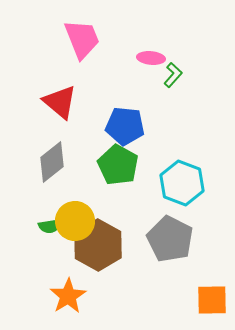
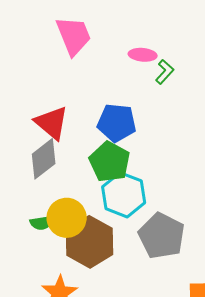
red triangle: (60, 102) -> (52, 123), moved
cyan hexagon: (182, 183) -> (124, 195), moved

